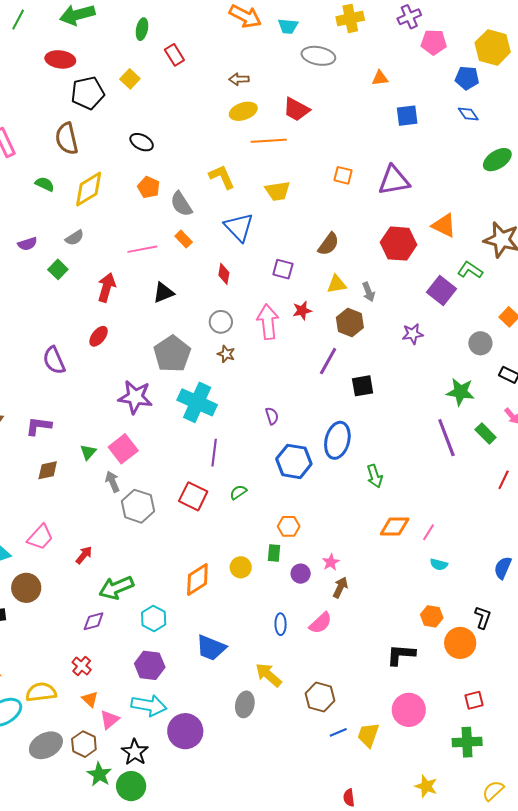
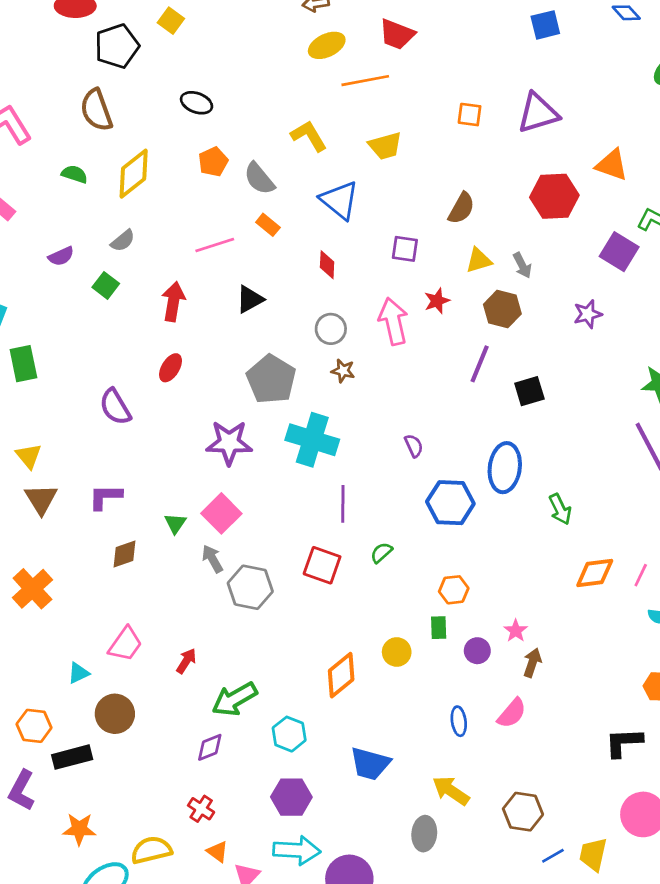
orange pentagon: (149, 187) -> (213, 162), turned 30

